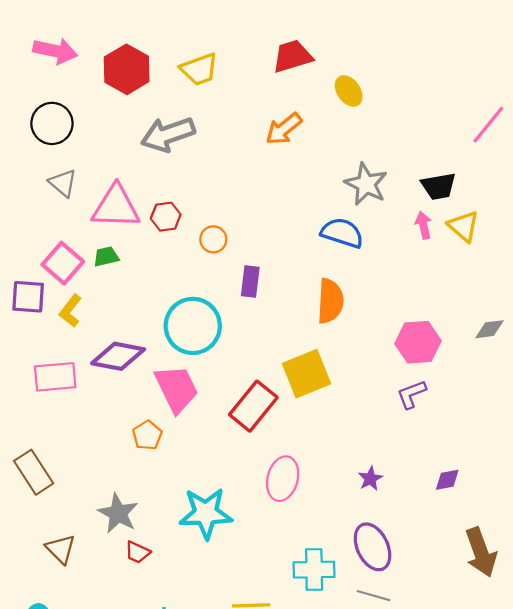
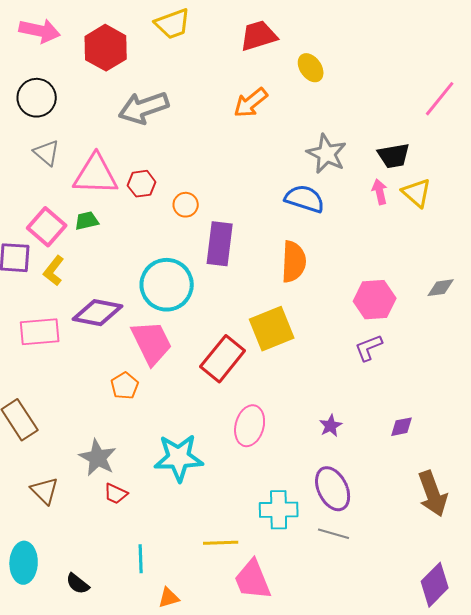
yellow trapezoid: (199, 69) -> (173, 24), moved
purple rectangle: (250, 282) -> (220, 244), size x1.5

